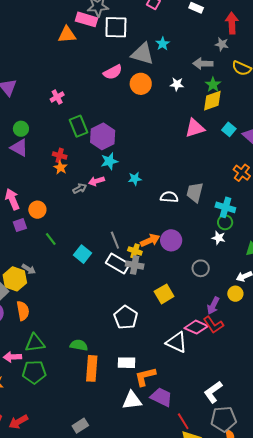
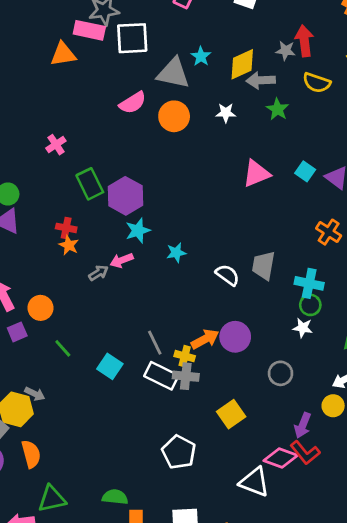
red arrow: (232, 23) -> (304, 41), moved
yellow diamond: (212, 101) -> (242, 64), moved
white semicircle: (169, 197) -> (228, 275), turned 36

